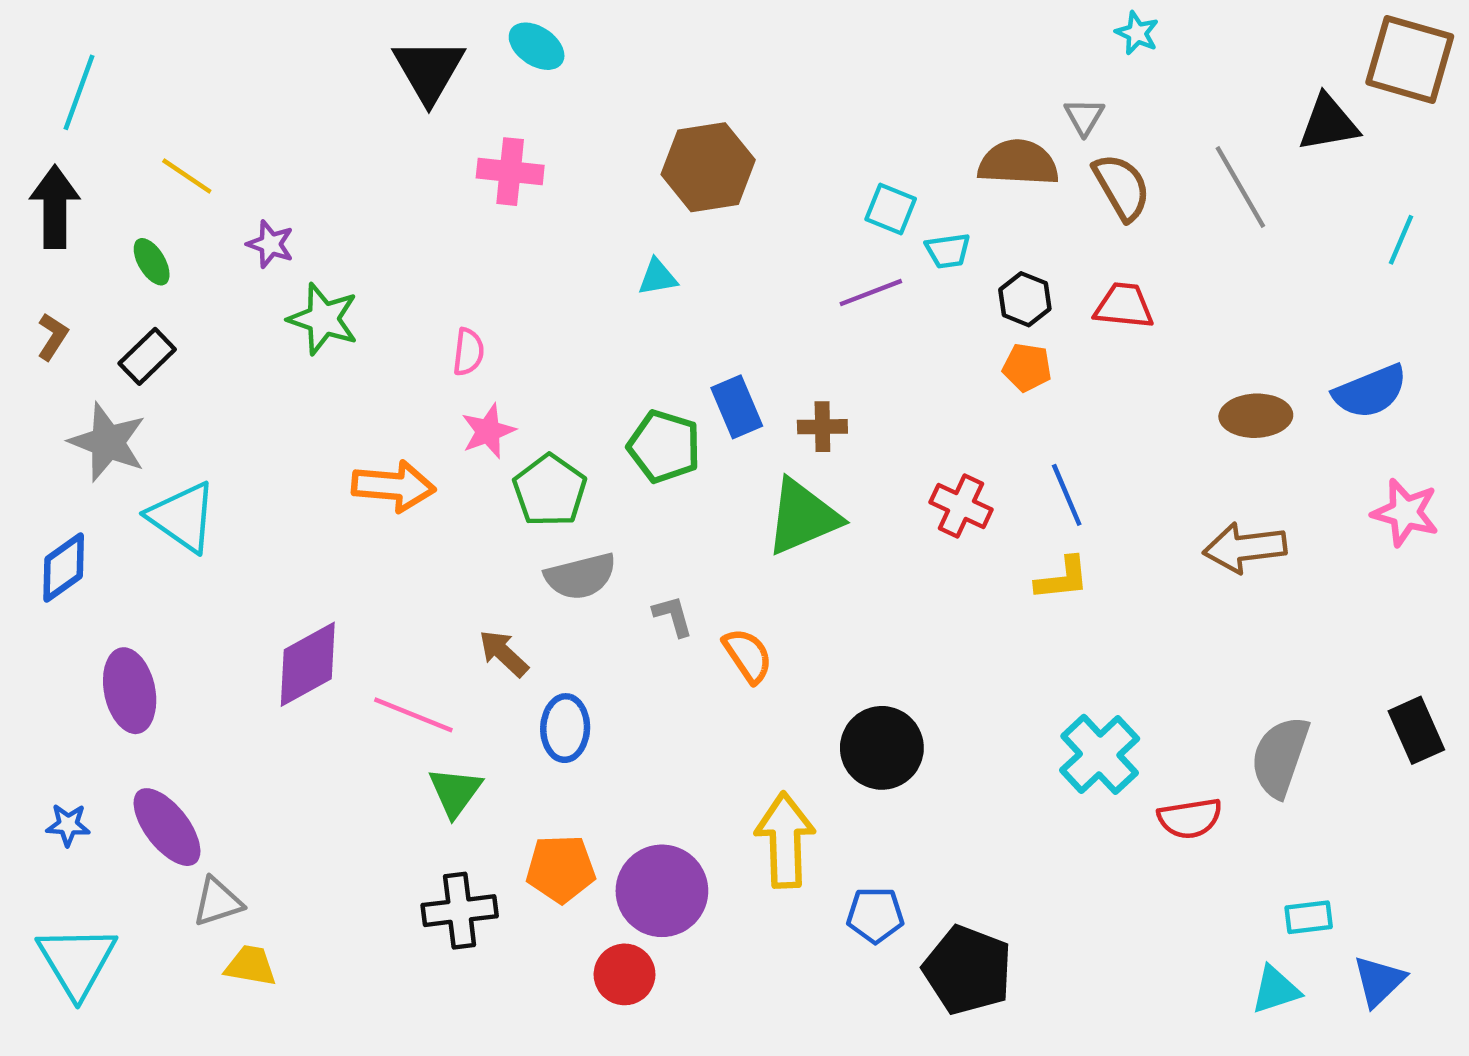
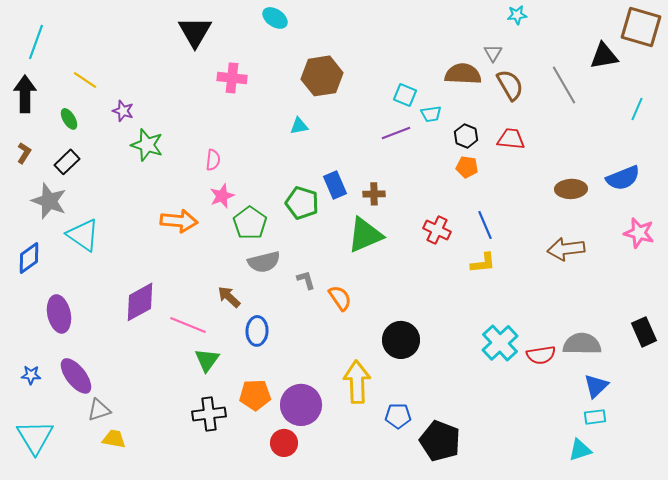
cyan star: (1137, 33) -> (517, 15), turned -30
cyan ellipse: (537, 46) -> (275, 18), moved
gray semicircle: (1280, 757) -> (582, 344), turned 72
red semicircle: (1190, 818) -> (541, 355), moved
blue triangle: (1379, 981) -> (596, 386), moved

